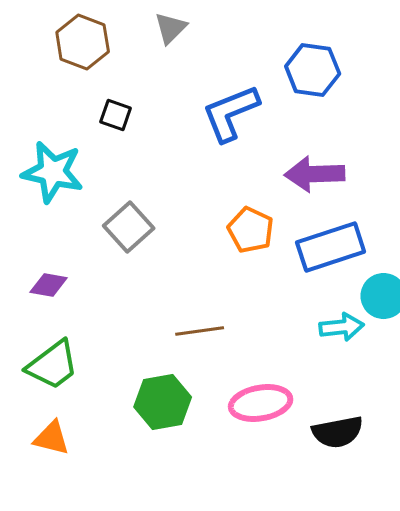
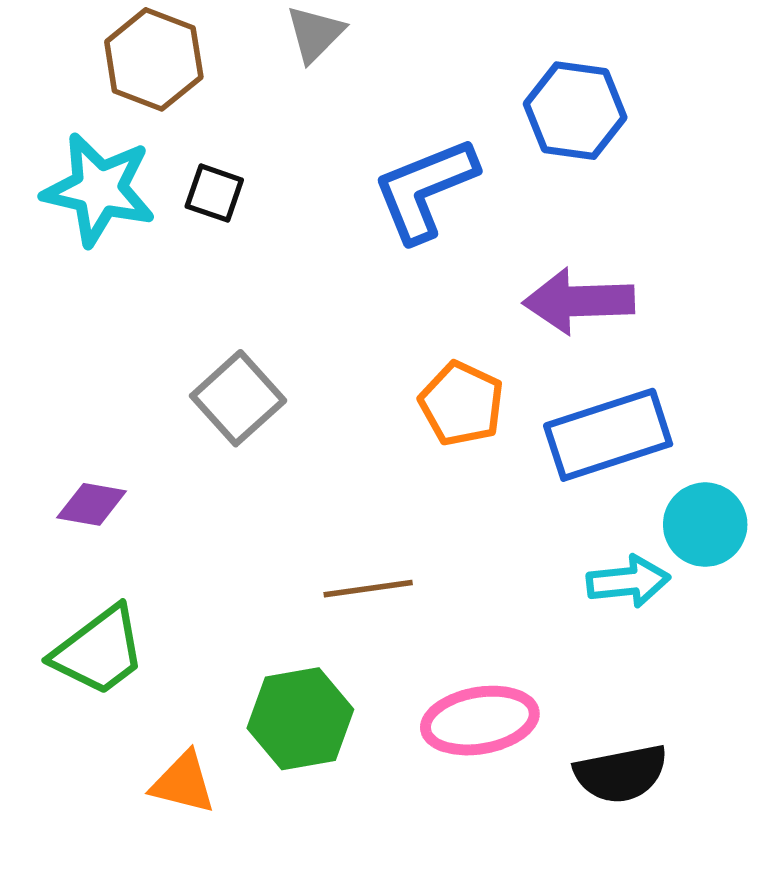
cyan star: (53, 172) -> (99, 189), moved
orange triangle: (52, 438) -> (183, 783), moved

